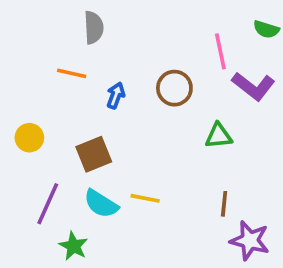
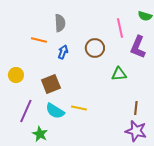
gray semicircle: (94, 27) -> (60, 23), moved
purple L-shape: (253, 86) -> (138, 47), turned 75
brown line: (224, 204) -> (136, 108), moved

